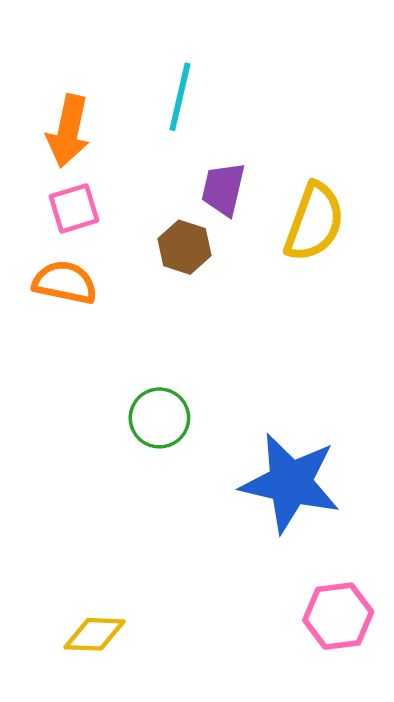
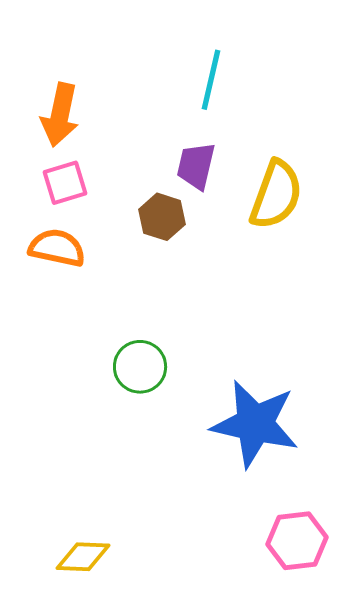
cyan line: (180, 97) -> (211, 80), moved

